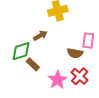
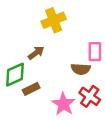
brown rectangle: (33, 64) -> (31, 89), turned -64

